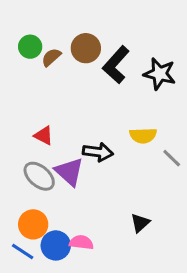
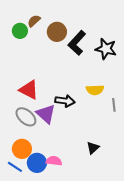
brown semicircle: (51, 57) -> (34, 21), moved
red triangle: (44, 136) -> (29, 90), size x1.5
gray line: (172, 158) -> (114, 105), turned 40

